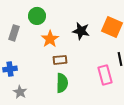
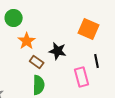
black star: (81, 31) -> (58, 51), moved
brown rectangle: (60, 60) -> (37, 62), turned 40

